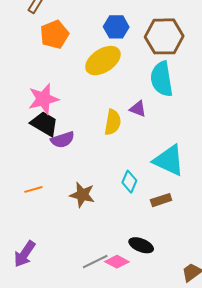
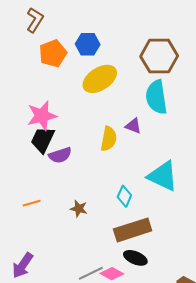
blue hexagon: (116, 27) -> (88, 44), moved
black trapezoid: (44, 124) -> (43, 140), turned -96
brown star: (82, 195) -> (79, 209), size x0.7
brown rectangle: (161, 200) -> (133, 230), moved, size x1.8

